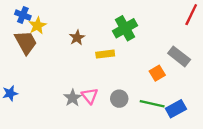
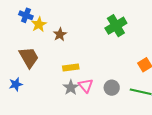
brown star: (77, 38) -> (60, 34), moved
brown trapezoid: (26, 42) -> (29, 57), moved
yellow rectangle: (105, 54) -> (71, 67), moved

